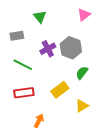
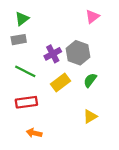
green triangle: (40, 17) -> (22, 19), moved, turned 32
yellow rectangle: (60, 90) -> (60, 82), moved
orange arrow: (39, 121) -> (34, 133), moved, turned -104

